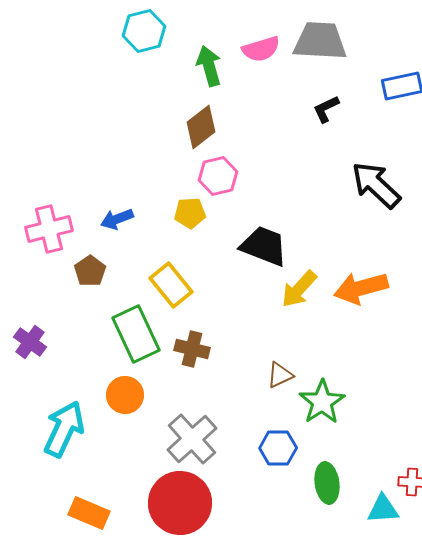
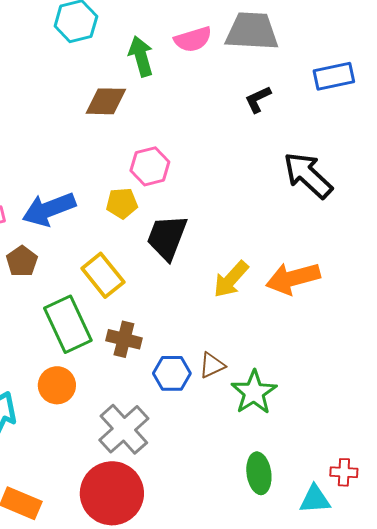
brown diamond: (201, 127) -> (106, 101), moved, turned 39
blue arrow: (117, 219) -> (49, 209), size x1.6
black trapezoid: (264, 246) -> (167, 237), moved, turned -90
blue hexagon: (278, 448) -> (172, 373), moved

